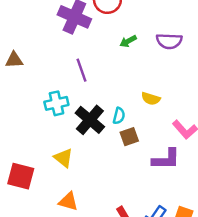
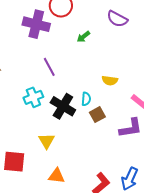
purple semicircle: (169, 41) -> (117, 19), moved, turned 35
yellow triangle: (63, 158) -> (47, 141), turned 30

